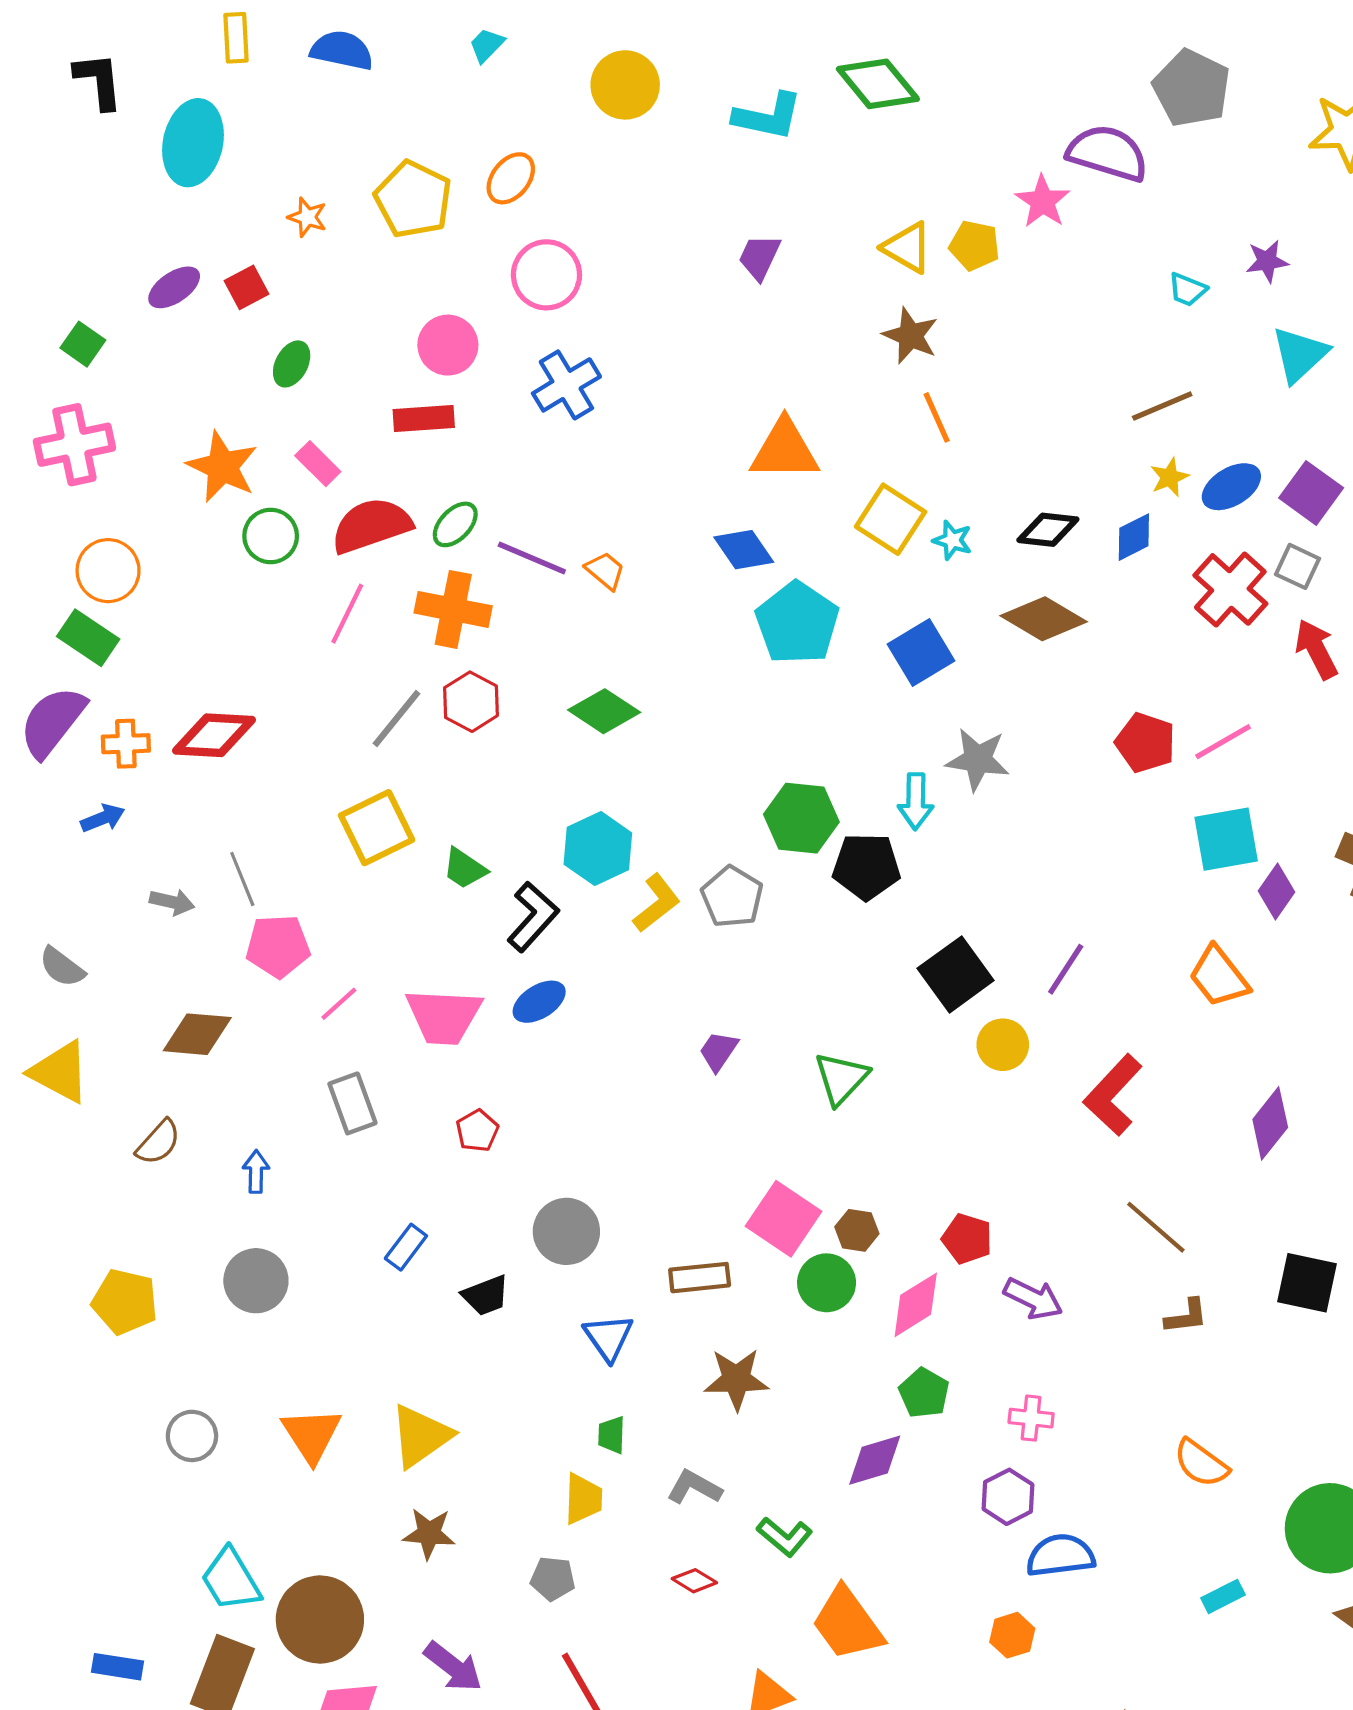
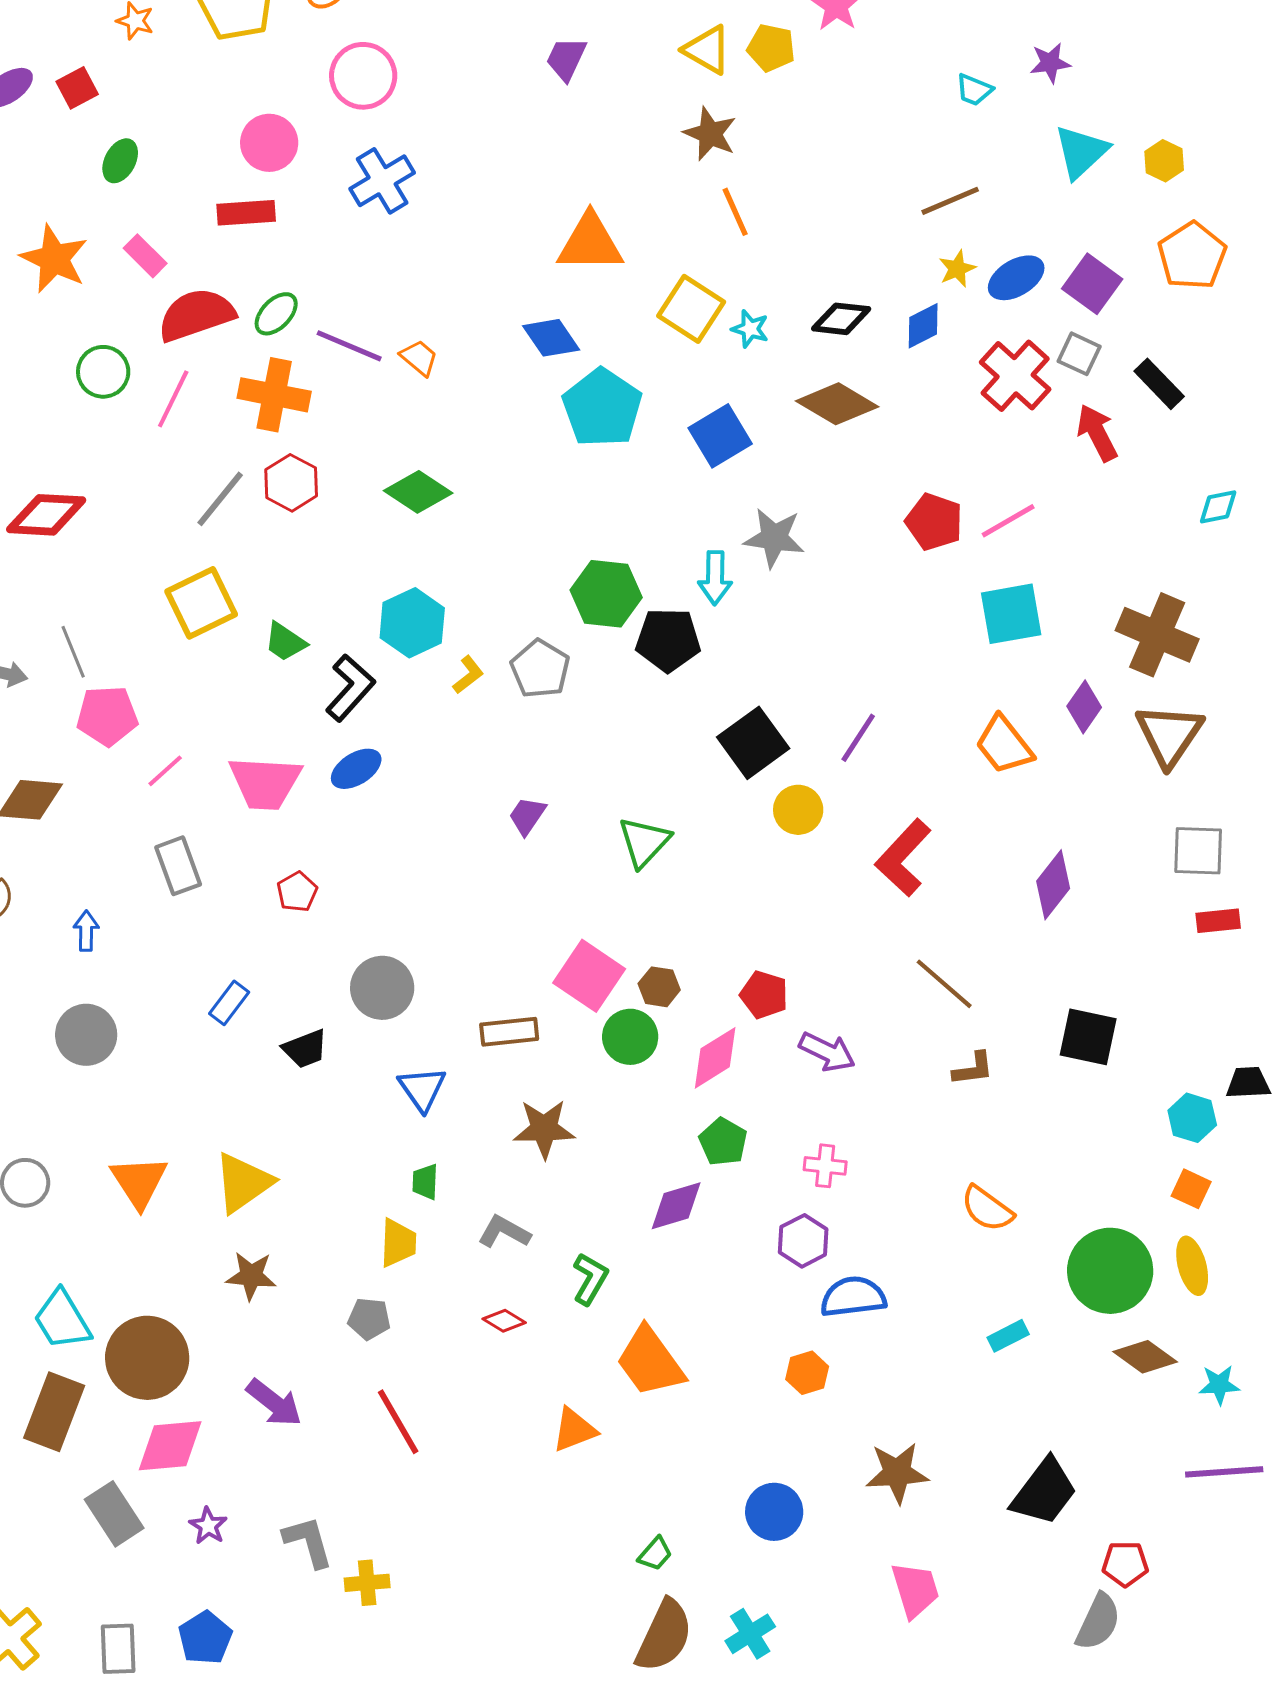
green circle: (271, 536) -> (103, 372), moved
purple diamond: (1277, 892) -> (1084, 707), moved
yellow L-shape: (657, 903) -> (468, 675), size x0.7
green L-shape: (785, 1537) -> (590, 1279), turned -100

